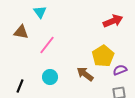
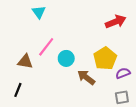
brown triangle: (21, 32) -> (25, 62), moved
cyan circle: (50, 77) -> (66, 58), moved

